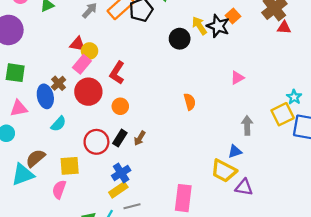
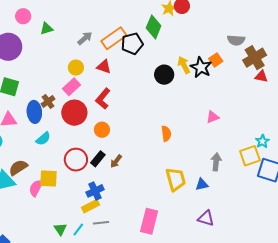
red triangle: (77, 44) -> (104, 67), moved
yellow circle: (90, 51) -> (76, 68), moved
yellow trapezoid: (224, 171) -> (176, 179), moved, turned -140
pink semicircle: (59, 189) -> (36, 188), moved

